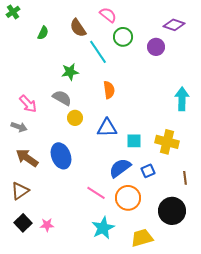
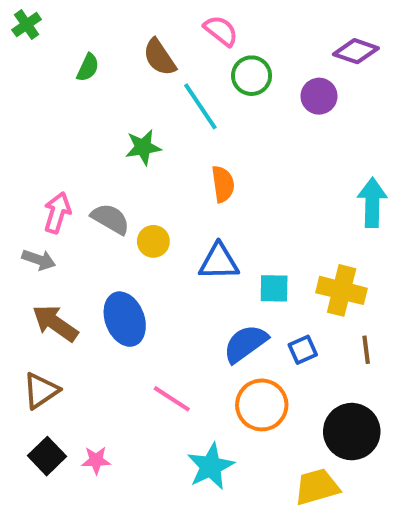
gray semicircle: (62, 98) -> (110, 219), moved
pink arrow: (28, 104) -> (57, 213), turned -120
brown line: (185, 178) -> (366, 350), moved
pink line: (96, 193) -> (172, 399), moved
yellow trapezoid: (142, 238) -> (317, 487), moved

